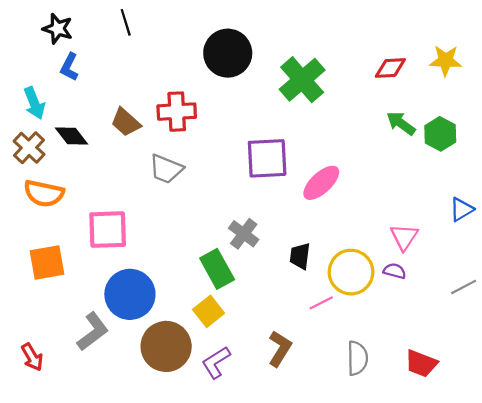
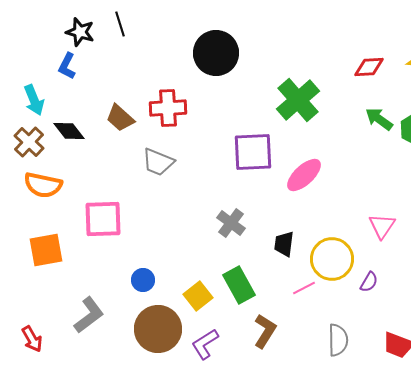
black star: (58, 29) -> (80, 32), moved
green cross: (302, 80) -> (298, 100), moved
green rectangle: (217, 269) -> (239, 285), moved
purple semicircle: (395, 271) -> (369, 282), moved, turned 105
blue circle: (130, 294) -> (143, 280), moved, size x0.5

